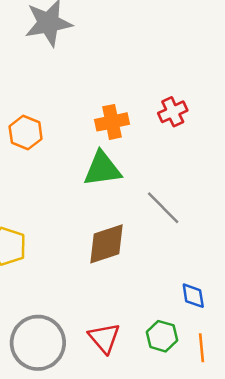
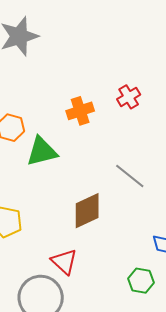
green triangle: (102, 169) -> (42, 151), moved
red triangle: (104, 338) -> (64, 262), moved

